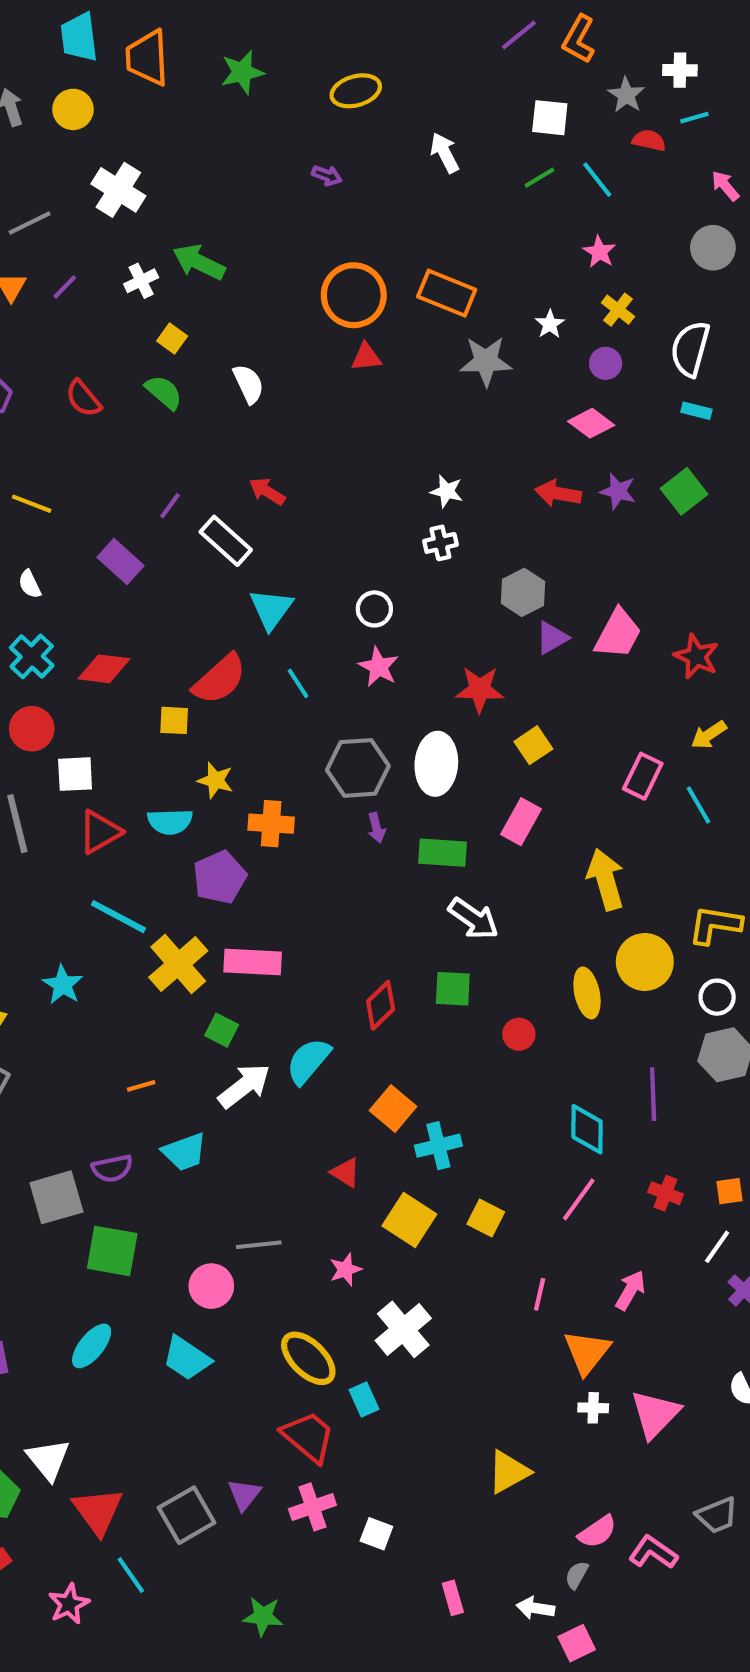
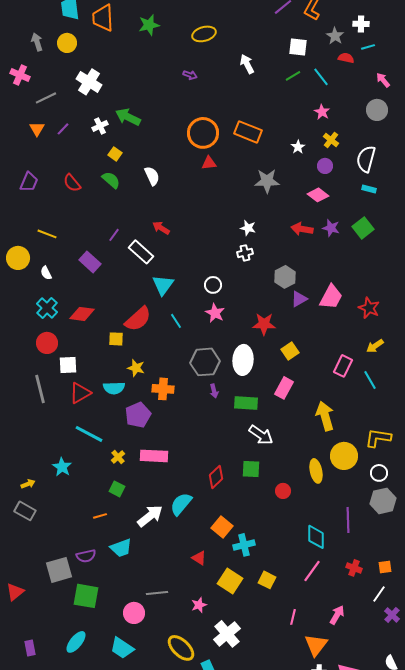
gray star: (486, 361) -> (267, 181), moved
yellow cross: (178, 964) -> (118, 457), size x0.5
green square: (222, 1030) -> (117, 489), moved

